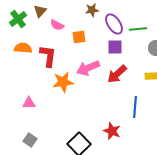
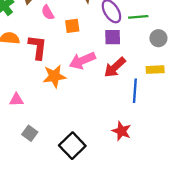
pink semicircle: (57, 25) -> (48, 12), turned 32
blue line: (135, 107) -> (135, 91), moved
red star: (112, 131) -> (122, 131), moved
gray square: (30, 140) -> (30, 133), moved

